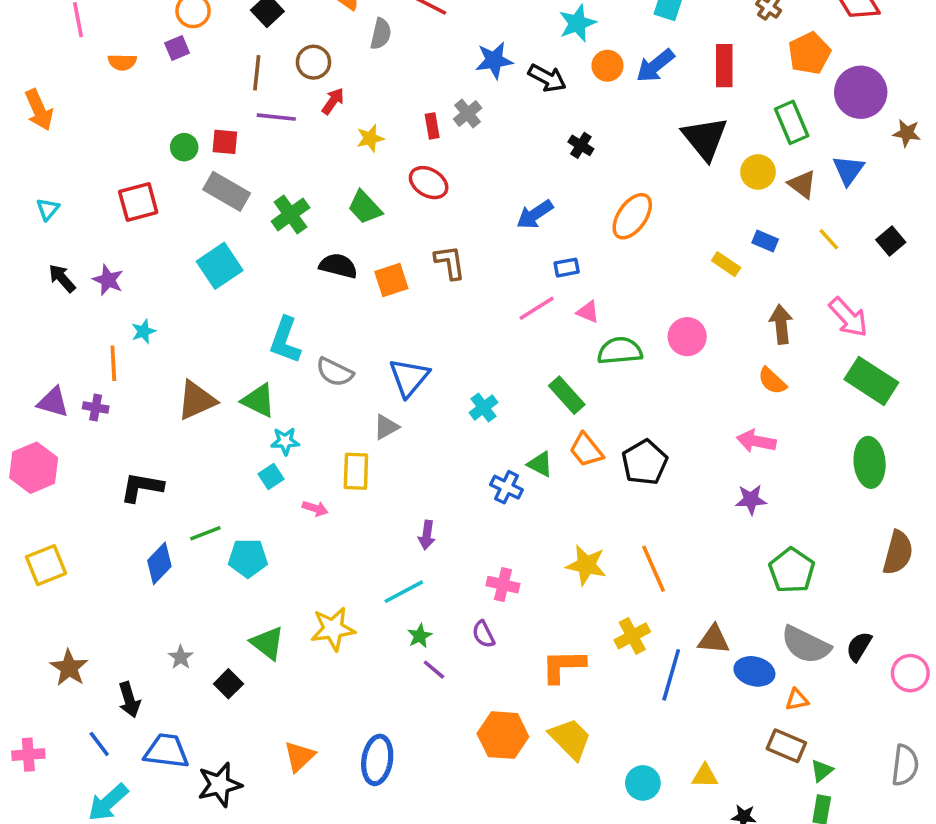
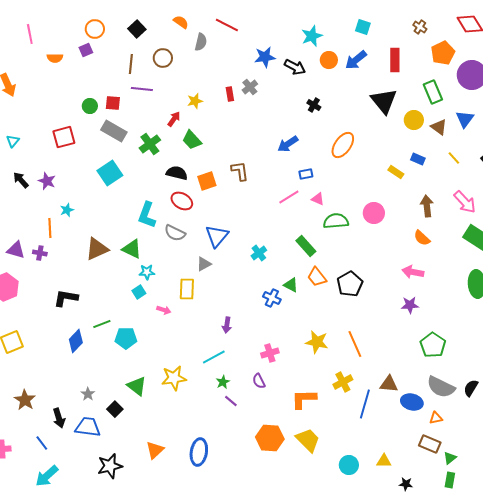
red arrow: (333, 101) -> (174, 119), moved
red ellipse: (429, 183) -> (182, 201), moved
pink cross: (503, 585) -> (270, 353), turned -30
blue trapezoid: (166, 751) -> (88, 427), moved

